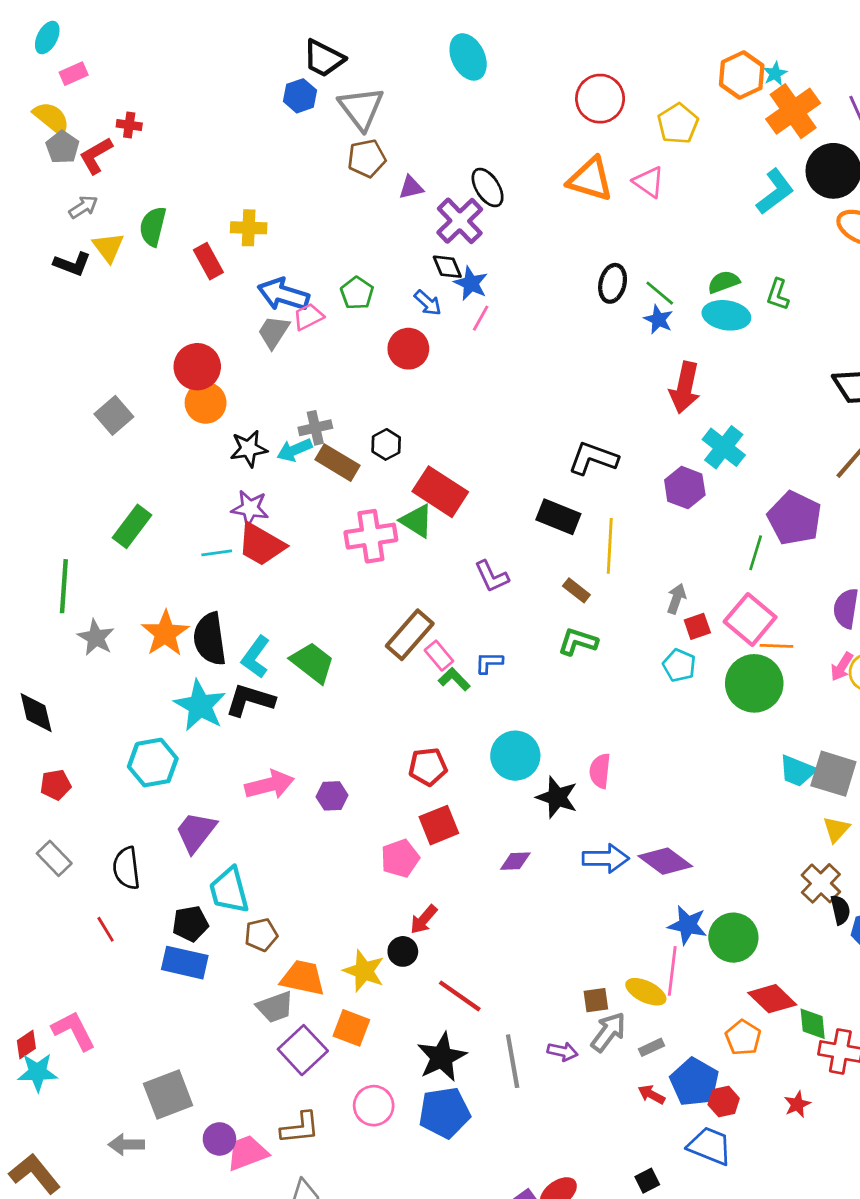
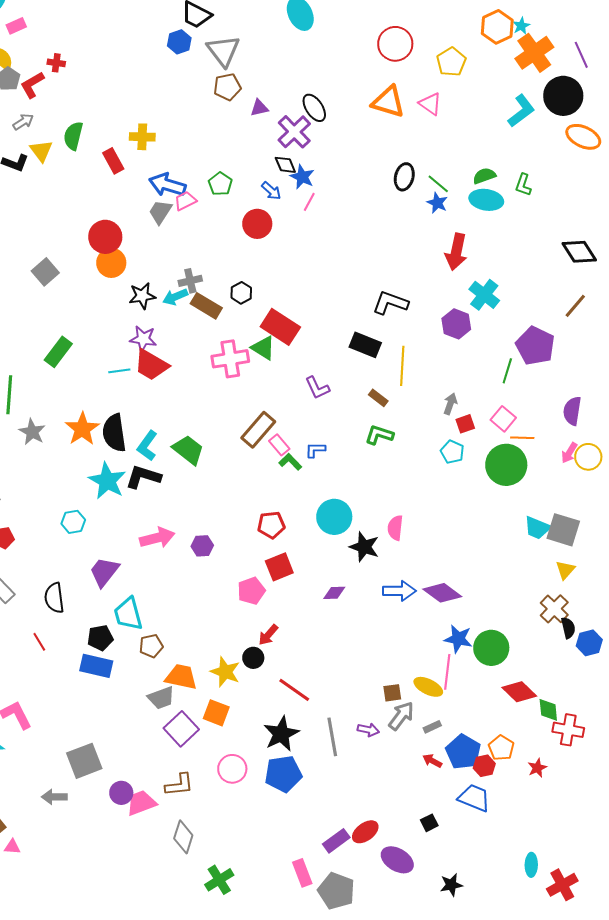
pink square: (750, 619) -> (503, 419), size x0.7
cyan hexagon: (153, 763) -> (73, 522), size x0.7
orange pentagon: (743, 1038) -> (501, 748), moved

